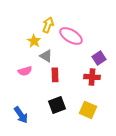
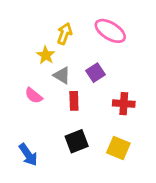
pink ellipse: (71, 36) -> (110, 31), moved
purple square: (99, 58) -> (95, 73), moved
pink semicircle: (25, 71) -> (34, 96), turned 56

